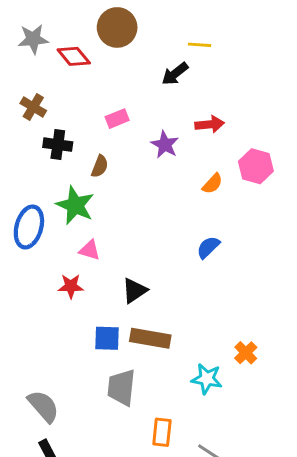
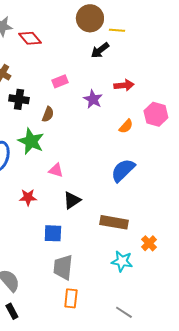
brown circle: (117, 27) -> (90, 18), moved
blue semicircle: (208, 247) -> (123, 170), size x1.5
pink triangle: (90, 250) -> (56, 170), moved
brown rectangle: (150, 338) -> (114, 222), moved
orange rectangle: (162, 432) -> (71, 298), moved

